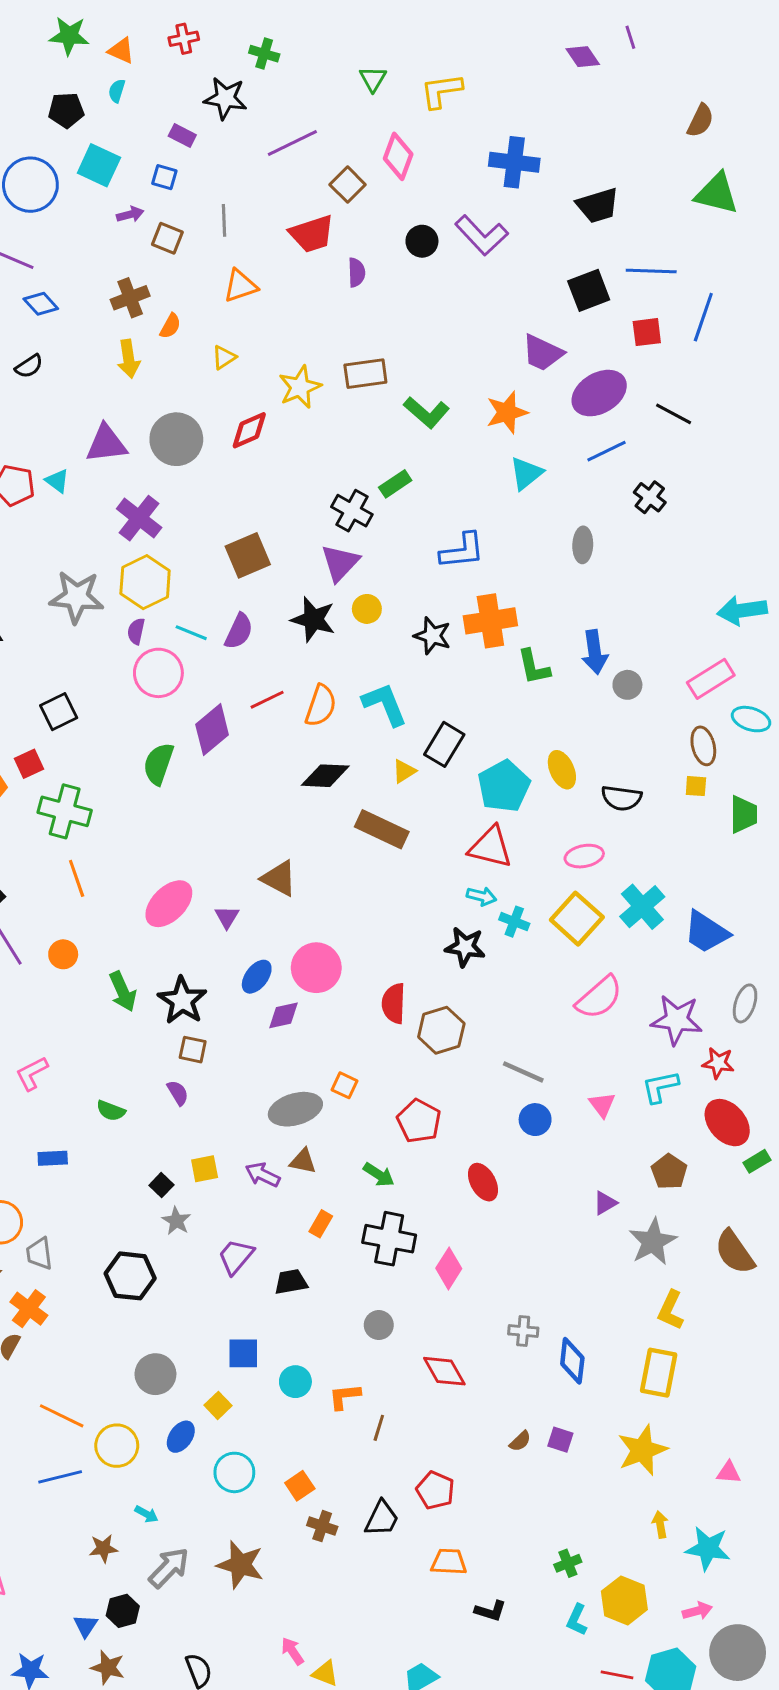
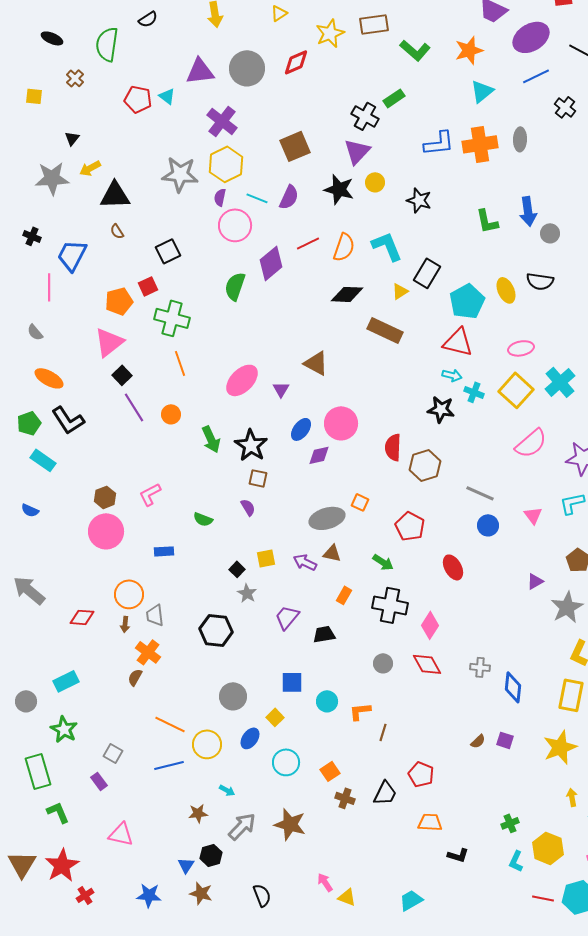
orange cross: (490, 621) -> (480, 144), moved
black semicircle: (621, 798) -> (540, 281), moved
red diamond: (444, 1371) -> (427, 664), moved

